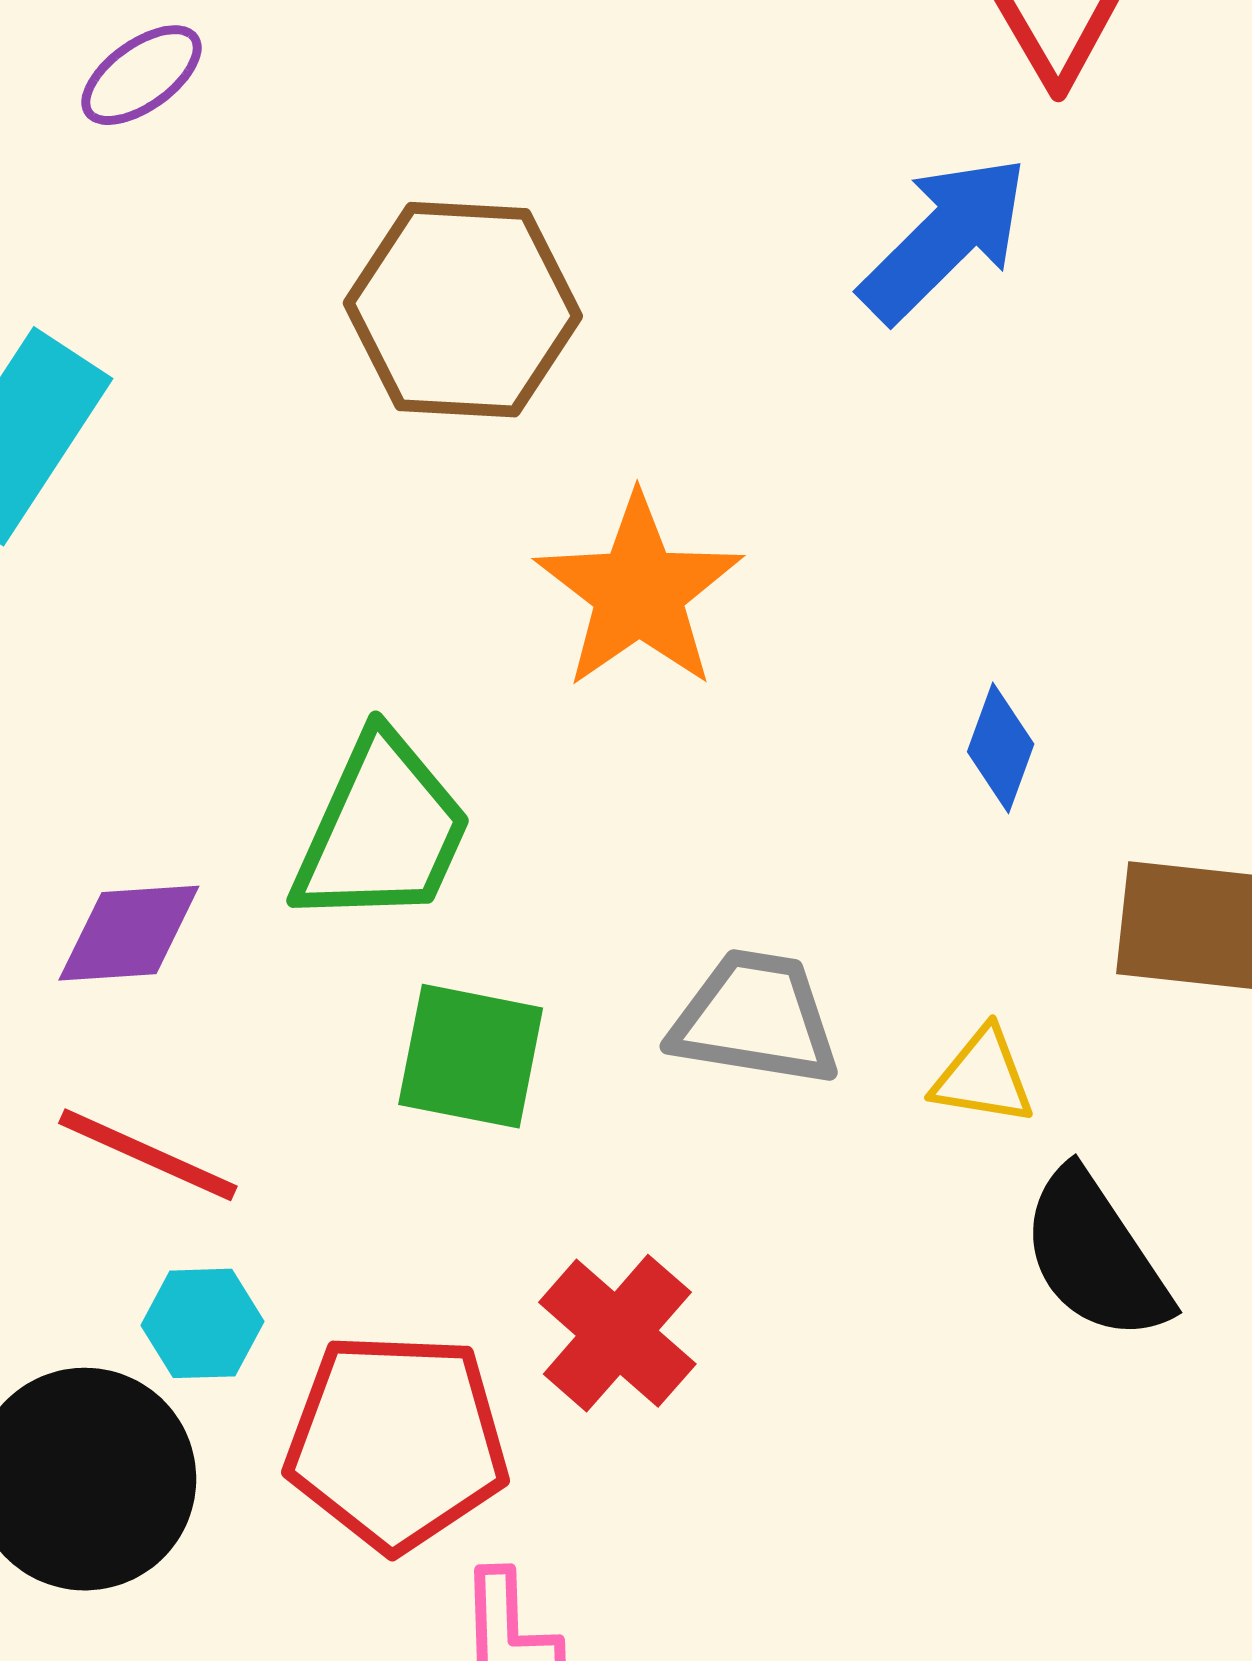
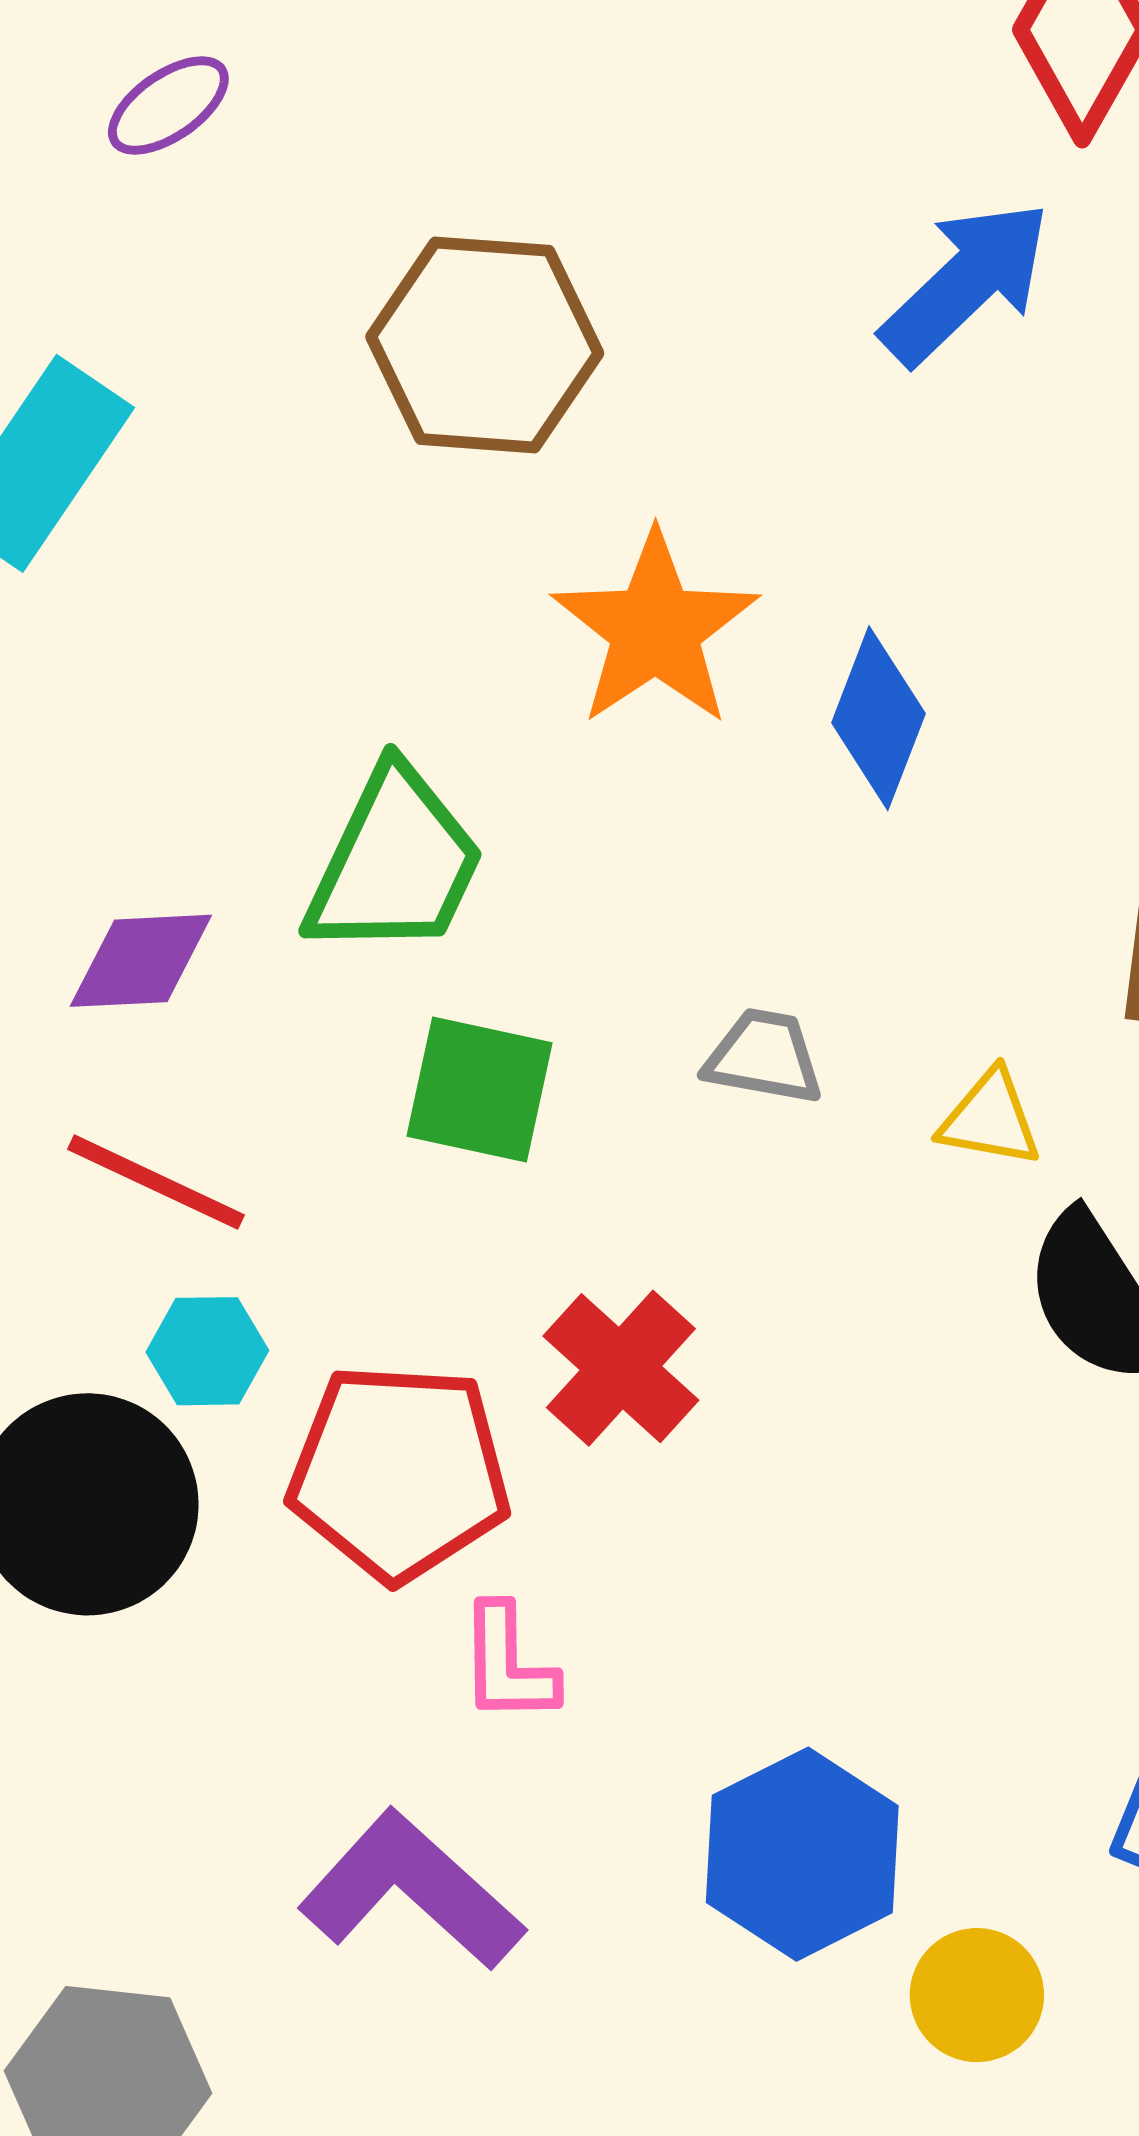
blue diamond: (1001, 748) -> (878, 718), moved, size x1.4
gray trapezoid: (755, 1018) -> (764, 1057), size x0.7

